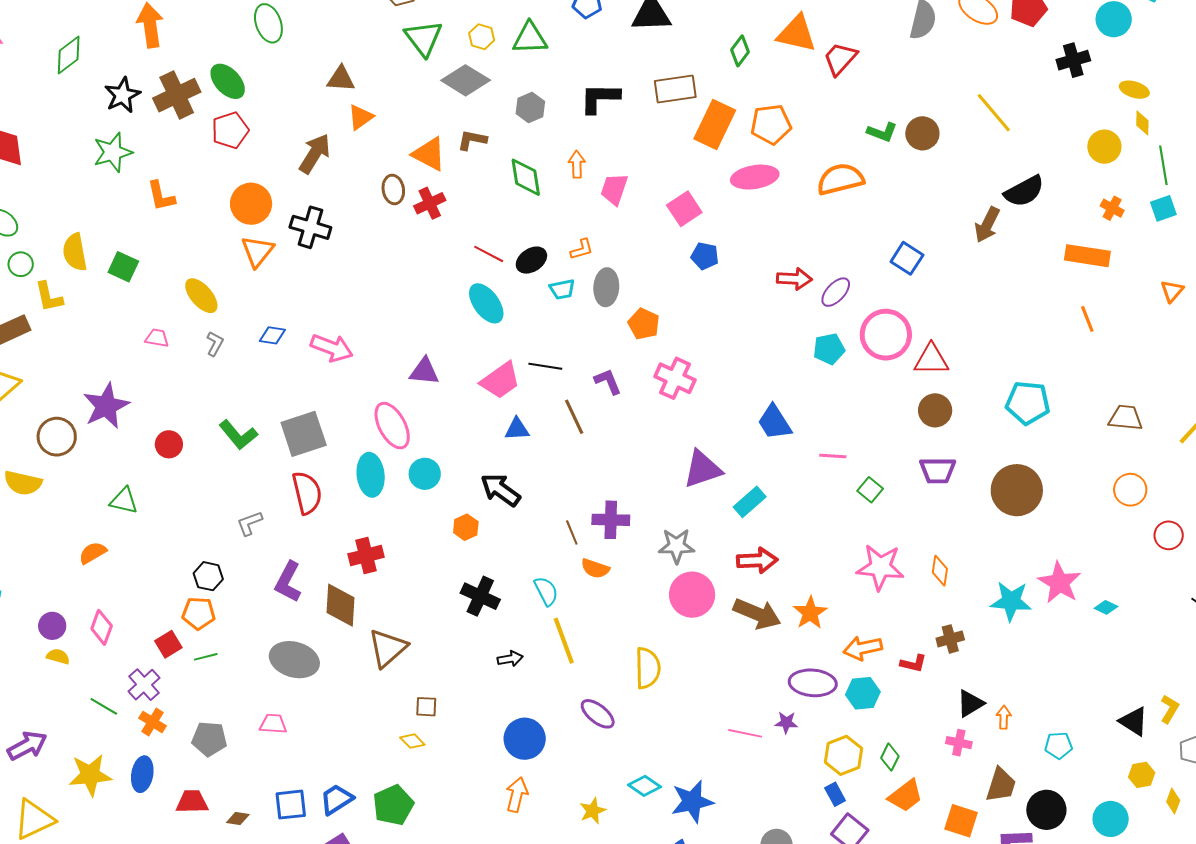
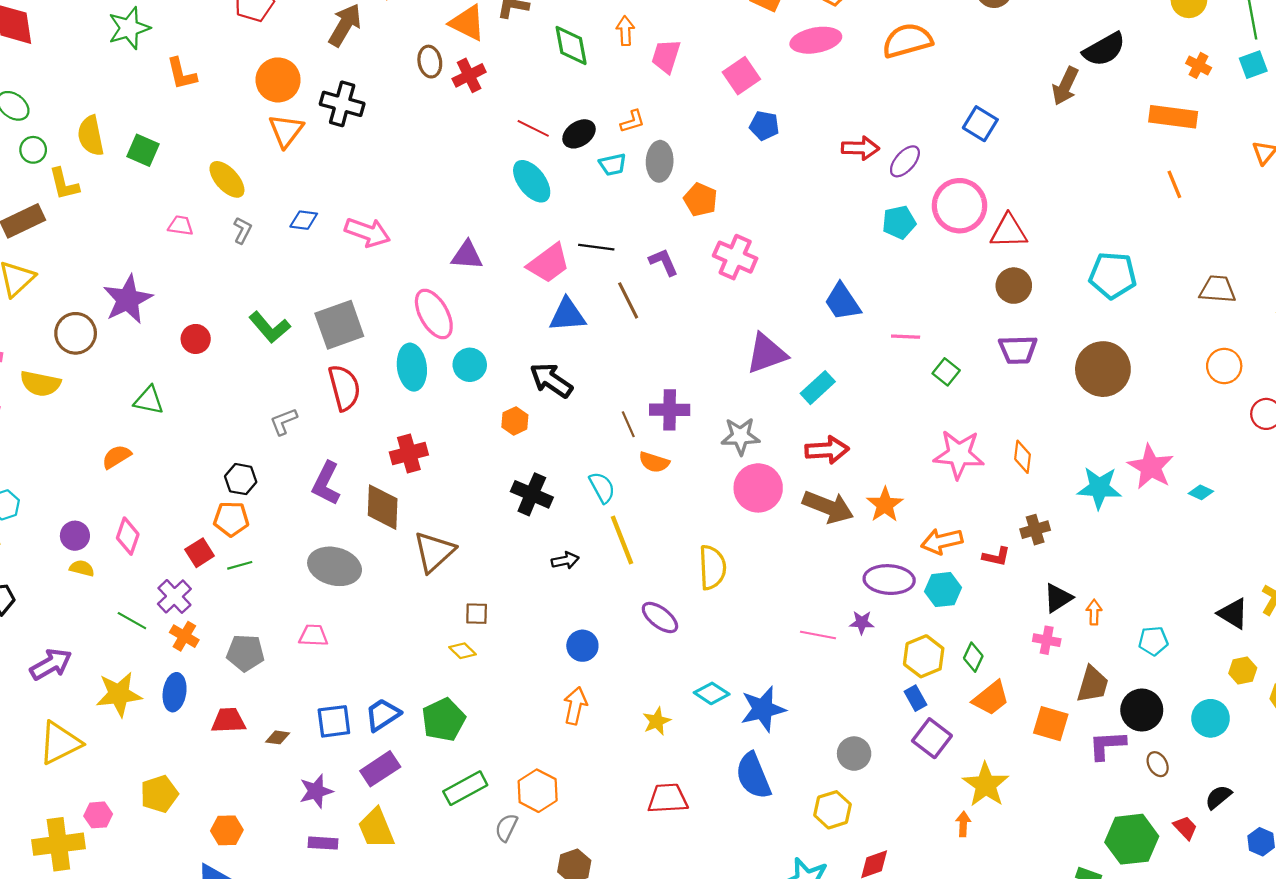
blue triangle: (517, 429) -> (567, 315), size x1.4
blue circle: (525, 739) -> (582, 646), size x0.7

